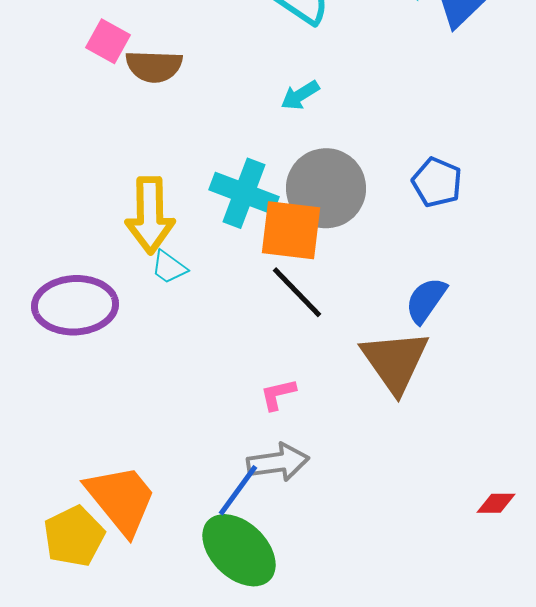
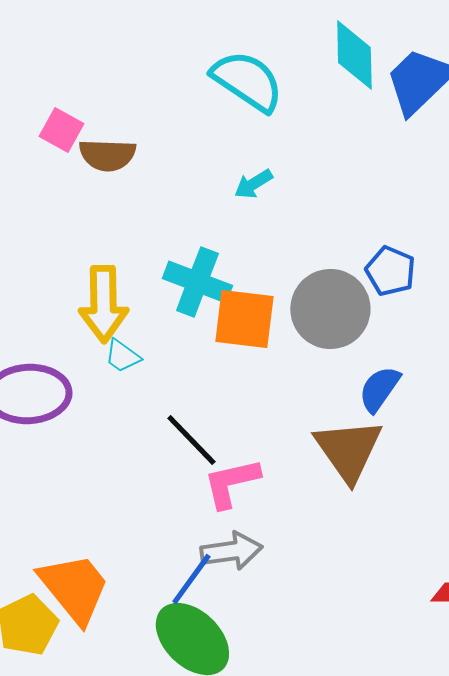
gray circle: (326, 188) -> (330, 309), moved
black line: (297, 292) -> (191, 440), moved
pink L-shape: (278, 394) -> (231, 483), size x1.6

